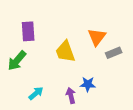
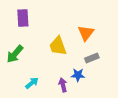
purple rectangle: (28, 31) -> (23, 18), moved
gray rectangle: (114, 53) -> (92, 58), moved

